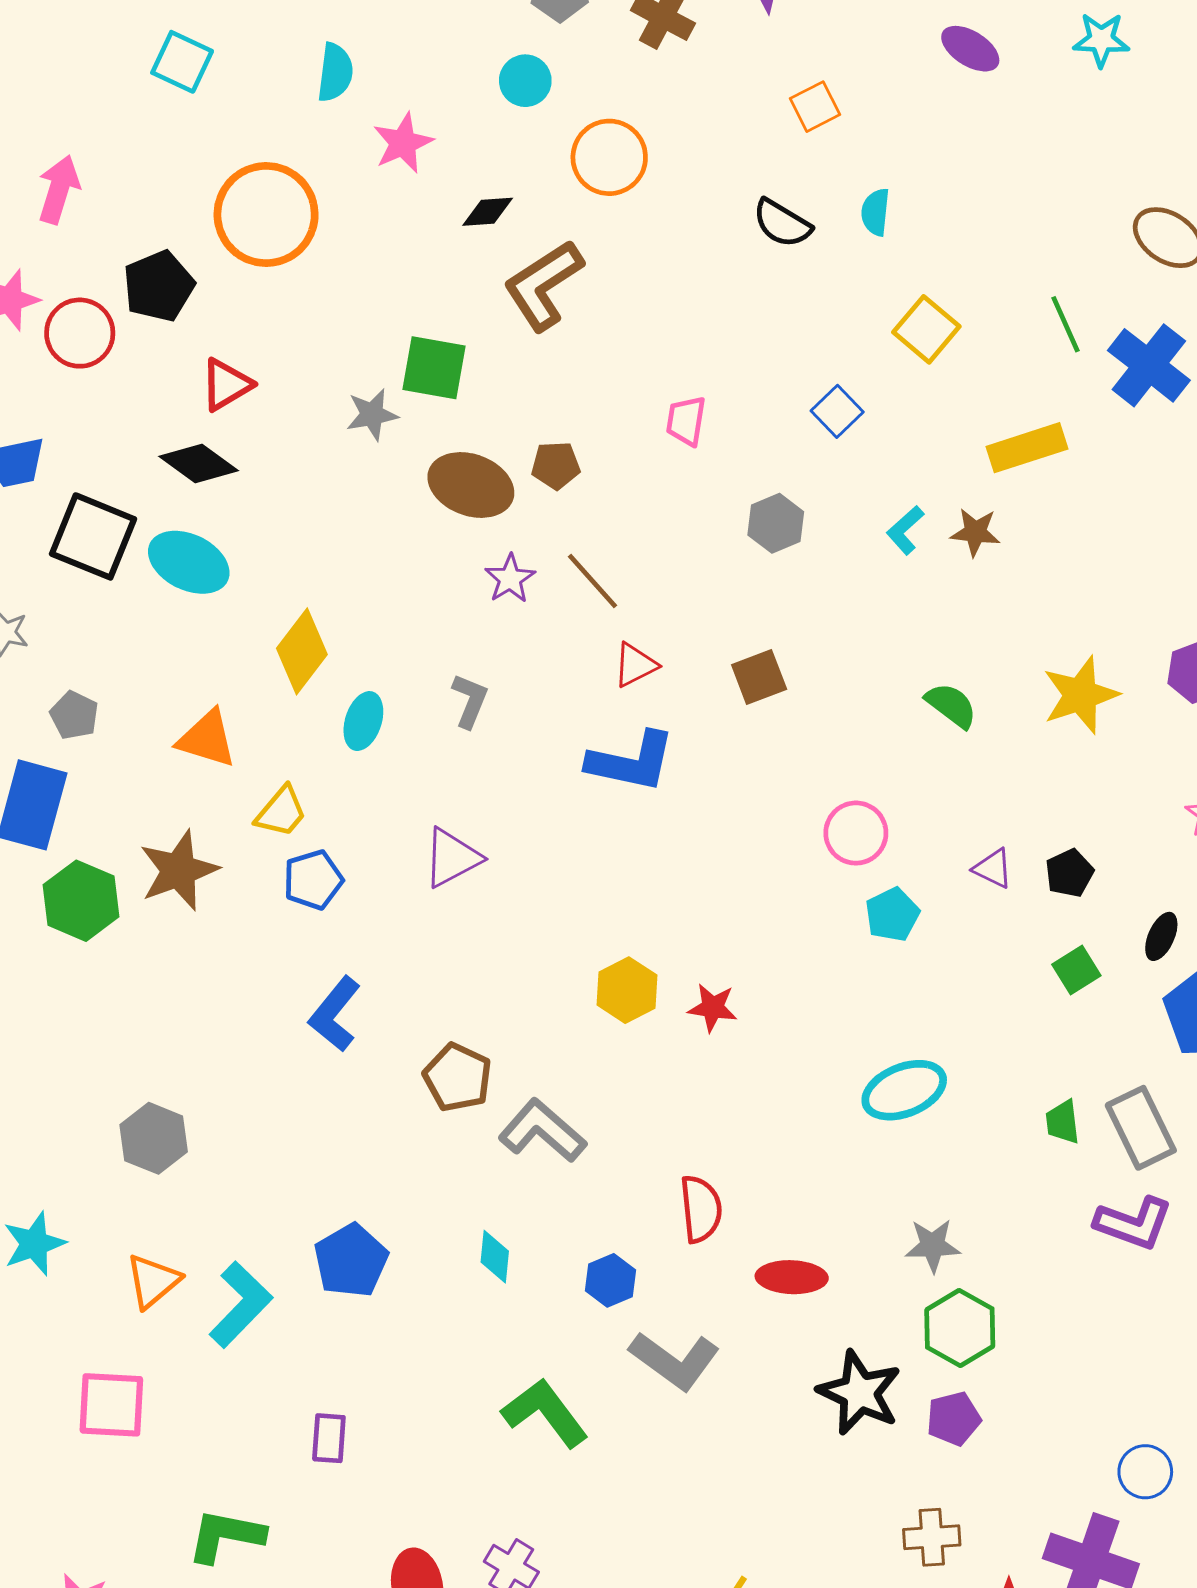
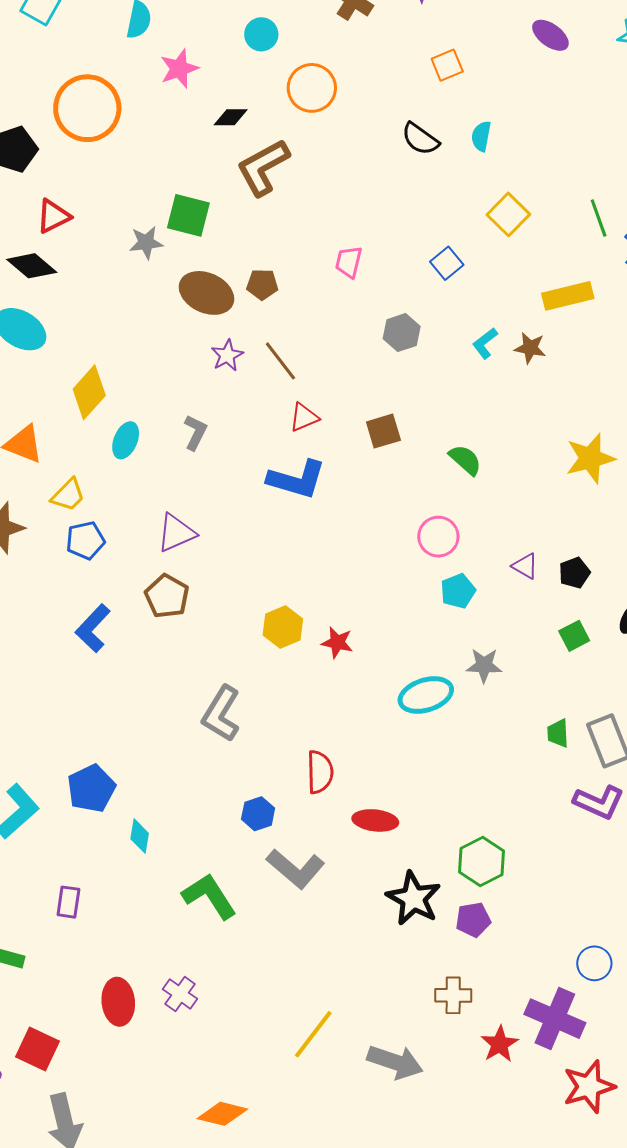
green semicircle: (951, 705) -> (465, 460), moved
brown pentagon: (458, 1077) -> (167, 596), moved
cyan ellipse: (904, 1090) -> (426, 695), moved
gray L-shape: (542, 1131) -> (221, 714), turned -104
gray star: (933, 1246) -> (484, 665), moved
cyan diamond: (495, 1257) -> (140, 836), moved

